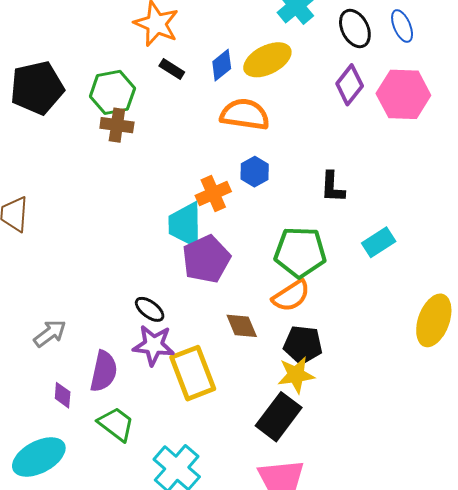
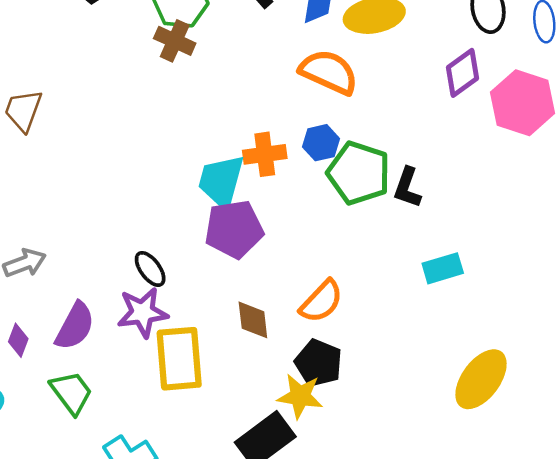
green pentagon: (300, 252) -> (359, 173), moved
orange semicircle: (291, 296) -> (321, 301), turned -30
purple star: (154, 345) -> (143, 312), turned -30

